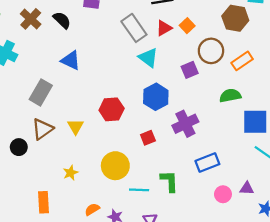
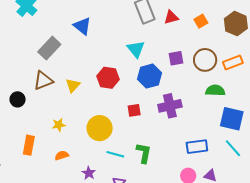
orange square: (187, 26) -> (201, 21), moved
brown circle: (211, 51) -> (205, 60), moved
cyan triangle: (148, 58) -> (136, 49), moved
purple square: (190, 70) -> (176, 58), moved
black circle: (19, 147) -> (18, 99), moved
blue rectangle: (207, 163) -> (197, 147), moved
orange semicircle: (92, 209) -> (62, 156), moved

